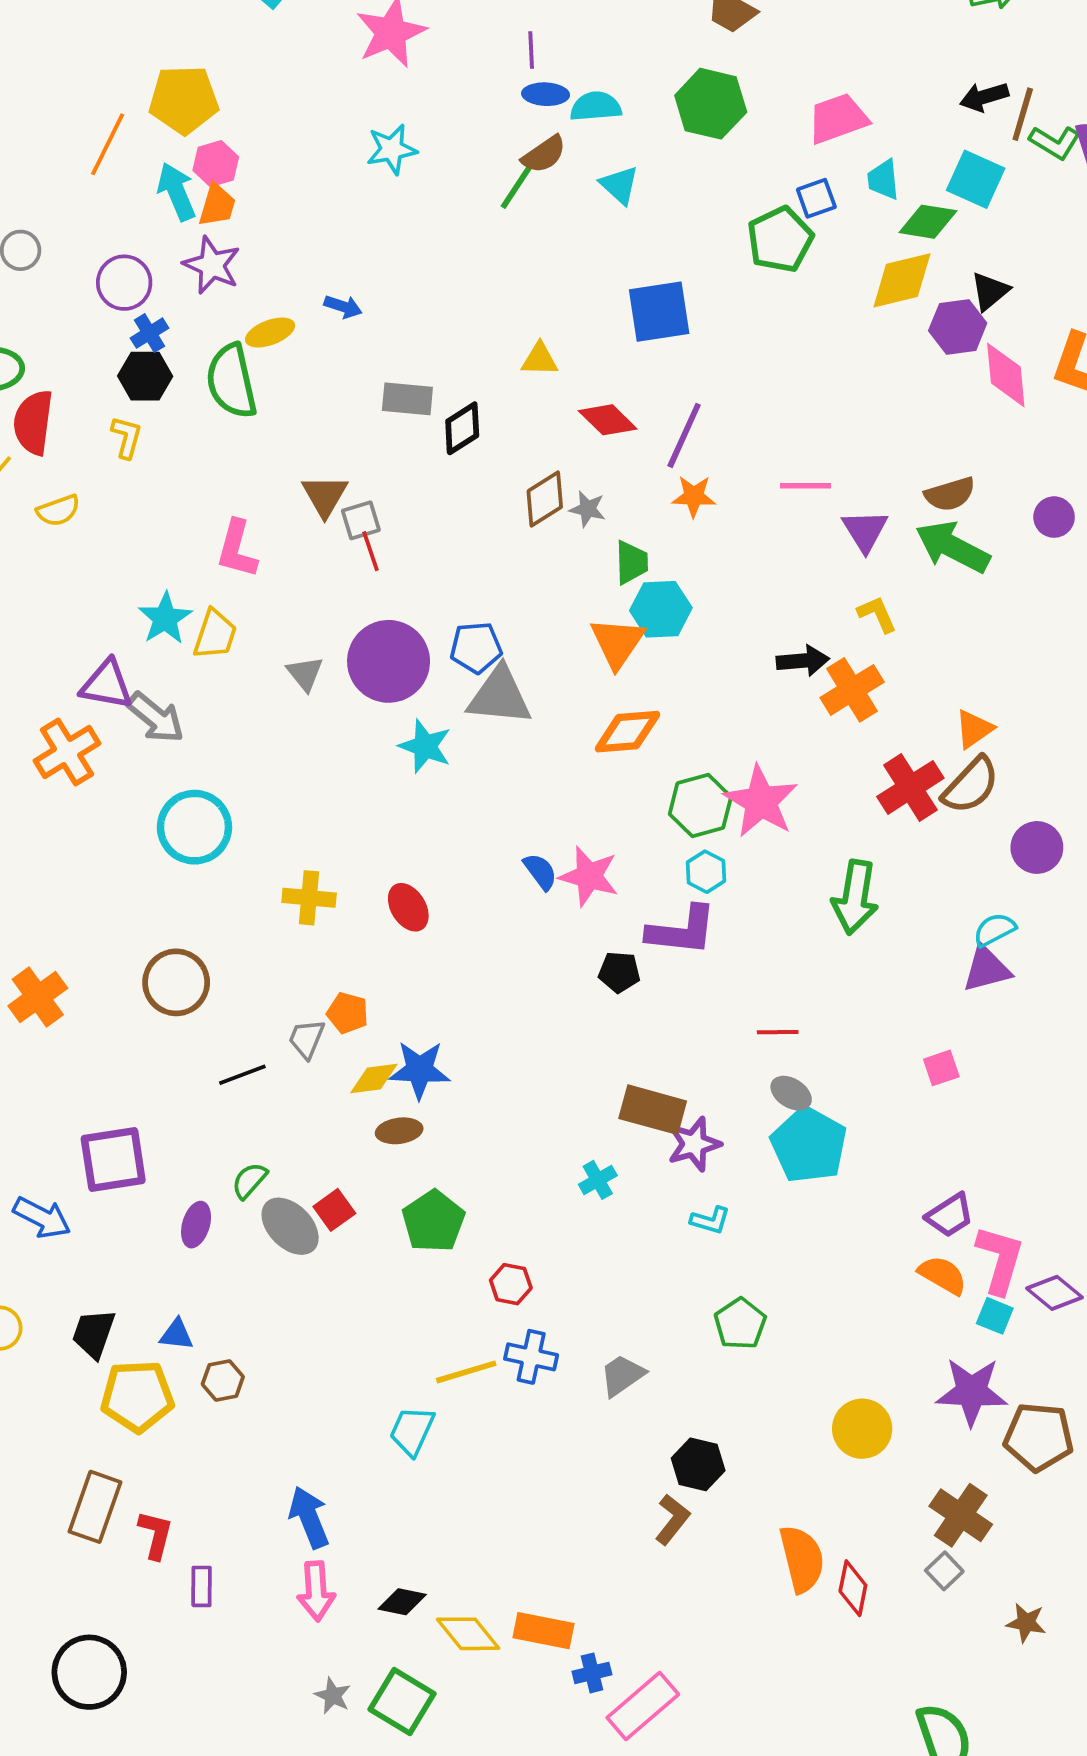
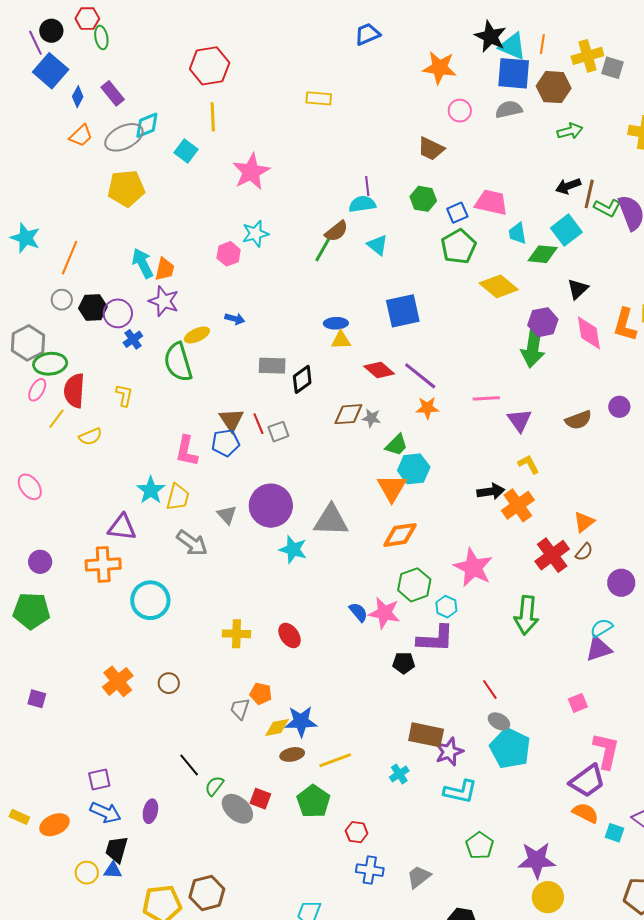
purple line: (531, 50) -> (367, 186), moved
blue ellipse: (546, 94) -> (336, 323), moved
yellow pentagon: (184, 100) -> (126, 188), moved
green hexagon: (711, 104) -> (423, 199), size x0.7
pink trapezoid: (838, 119) -> (491, 202), turned 36
orange line: (108, 144) -> (70, 258), moved
pink hexagon: (216, 164) -> (229, 254), moved
cyan square: (976, 179) -> (566, 230), turned 32
blue square: (816, 198) -> (457, 213), moved
green pentagon: (780, 240) -> (458, 247), moved
yellow diamond: (902, 280) -> (499, 286), moved, turned 57
purple hexagon: (958, 327) -> (543, 322), moved
black hexagon: (145, 376) -> (93, 308), moved
purple line: (684, 435) -> (420, 376), turned -72
brown semicircle: (950, 494) -> (578, 420), moved
brown diamond: (545, 499) -> (348, 414), turned 32
gray square: (361, 520) -> (278, 432), moved
green arrow: (953, 547) -> (533, 347), moved, turned -105
red line: (370, 551) -> (258, 424), moved
green trapezoid: (632, 562) -> (397, 445), turned 50
blue pentagon: (476, 648) -> (226, 443), moved
gray arrow: (156, 718) -> (192, 543), moved
orange cross: (67, 752) -> (103, 564), turned 32
brown semicircle: (971, 785) -> (584, 552), size x0.6
green hexagon: (700, 805) -> (414, 585), moved
cyan circle: (194, 827) -> (150, 600), moved
brown circle: (176, 982) -> (169, 683), size x0.6
orange cross: (38, 997) -> (118, 681), moved
red line: (778, 1032) -> (490, 689), turned 60
black line: (242, 1075) -> (189, 765), moved, turned 75
purple square: (113, 1160) -> (99, 779), moved, size x0.6
red square: (334, 1210) -> (260, 799), turned -30
purple trapezoid: (950, 1215) -> (587, 781), size x1.4
cyan L-shape: (710, 1220) -> (460, 792), size x1.6
purple ellipse: (196, 1225) -> (150, 811), moved
pink L-shape: (1000, 1260) -> (606, 751), moved
black trapezoid: (94, 1334) -> (117, 849), moved
blue triangle: (177, 1335) -> (113, 870), moved
yellow line: (466, 1372) -> (335, 760), moved
brown hexagon: (223, 1381) -> (207, 893), size x1.6
purple star: (972, 1392) -> (537, 860), moved

